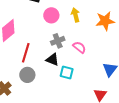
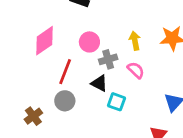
pink circle: (51, 15) -> (89, 42), moved
yellow arrow: (75, 15) -> (135, 41), moved

